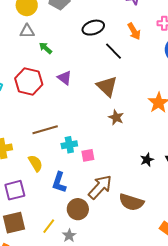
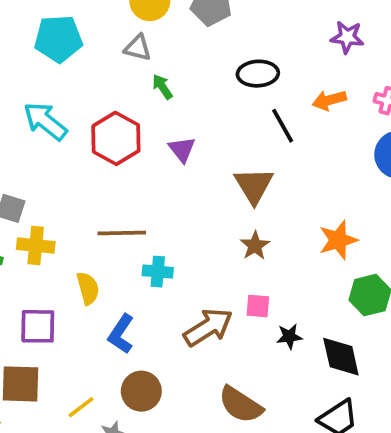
orange arrow: (134, 31) -> (329, 100), turned 90
pink square: (88, 155) -> (258, 306), moved
brown arrow: (100, 187) -> (208, 327), moved

